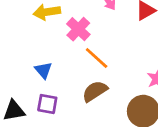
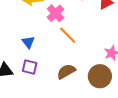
brown semicircle: (95, 91) -> (66, 71), moved

